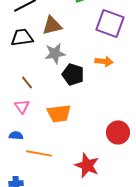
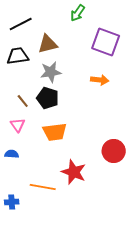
black pentagon: (73, 74) -> (48, 98), moved
orange line: (39, 153) -> (43, 187), moved
red star: (87, 165) -> (74, 172), moved

